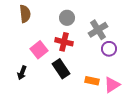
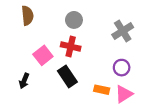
gray cross: (98, 30) -> (123, 31), moved
purple circle: (109, 49) -> (122, 68), moved

